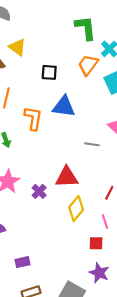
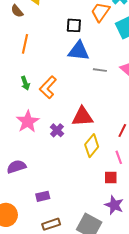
black square: (49, 72) -> (74, 25), moved
orange L-shape: (33, 118) -> (48, 87), moved, turned -145
gray line: (92, 144) -> (100, 70), moved

